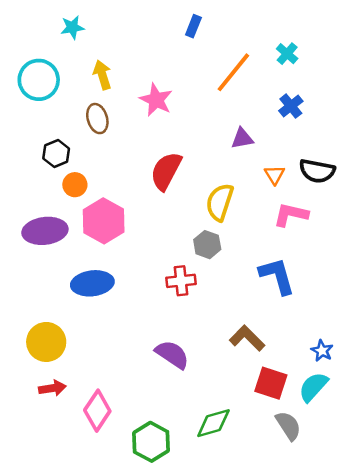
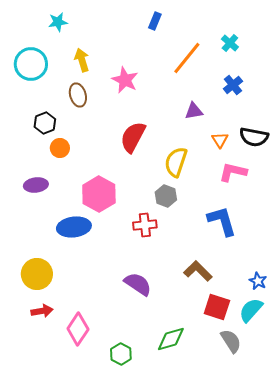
pink hexagon: (104, 221) -> (99, 194), moved
purple ellipse: (45, 231) -> (36, 185), size x0.7
green hexagon: (151, 442) -> (121, 354), size x0.7

